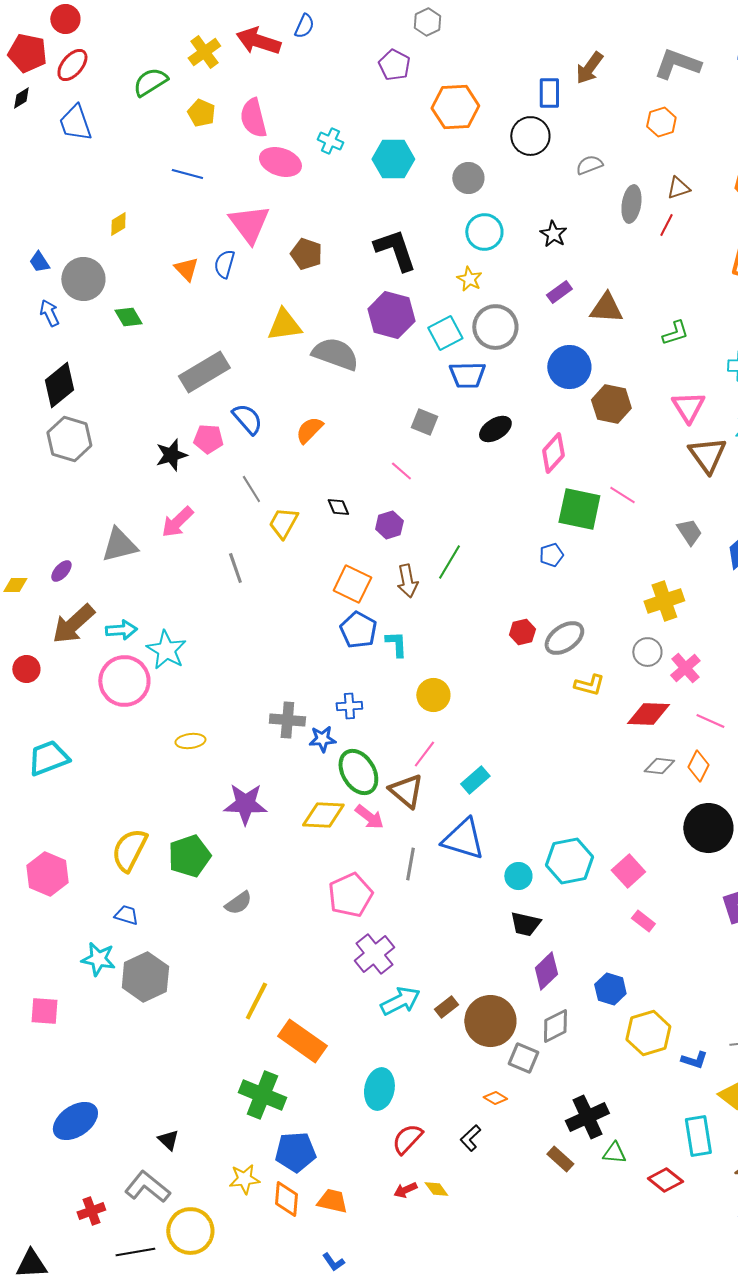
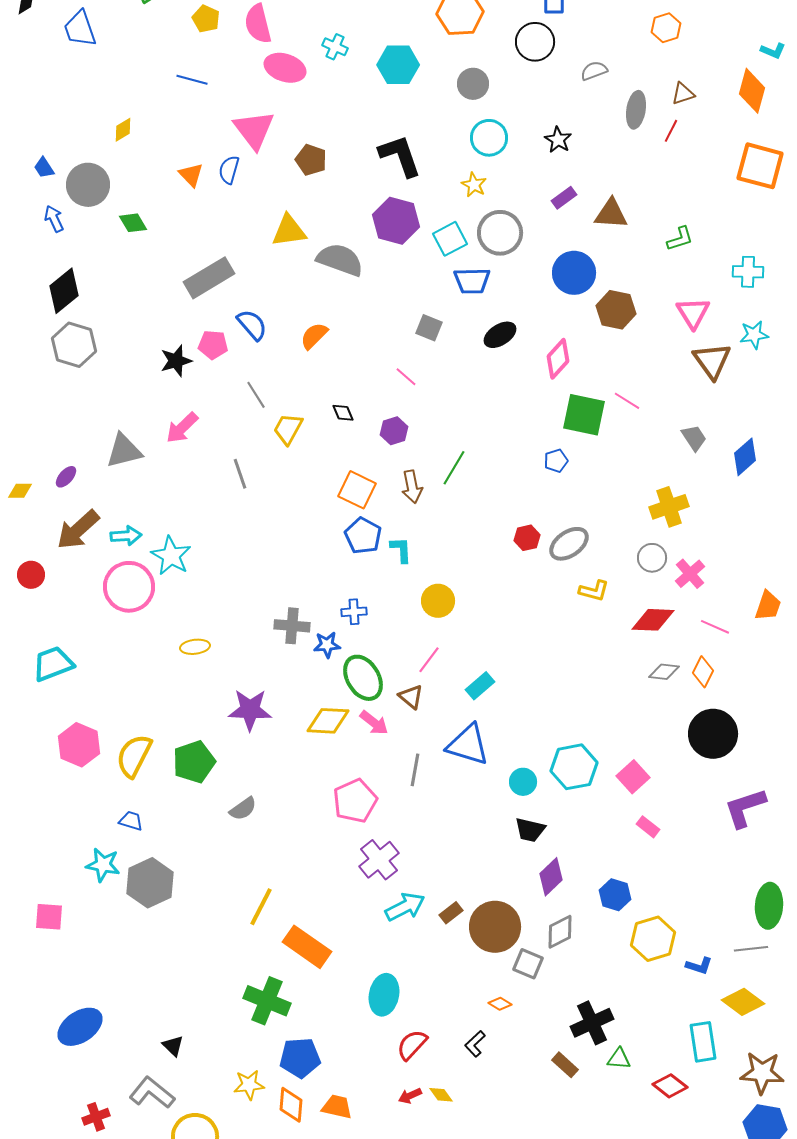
brown triangle: (406, 791) -> (411, 697), size x0.7
pink hexagon: (47, 874) -> (79, 745), moved

